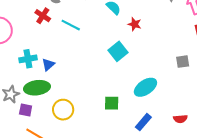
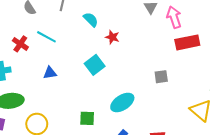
red cross: (43, 16) -> (20, 44), moved
blue triangle: (48, 64) -> (50, 73), moved, turned 32

